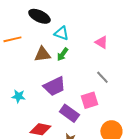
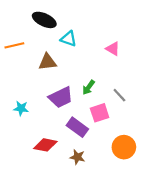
green arrow: (62, 54) -> (88, 87), moved
gray line: (102, 77) -> (119, 95), moved

